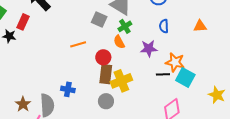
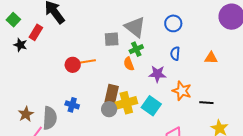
gray square: (99, 20) -> (112, 39), turned -35
red circle: (103, 57) -> (73, 65), moved
black line: (163, 74) -> (206, 103), moved
cyan square: (185, 78) -> (151, 106), moved
gray circle: (106, 101) -> (109, 109), moved

